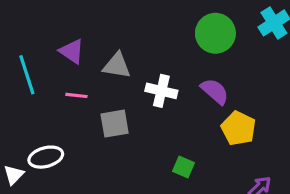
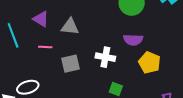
white cross: (161, 91) -> (105, 57), moved
purple semicircle: (215, 91) -> (133, 40), turned 144

